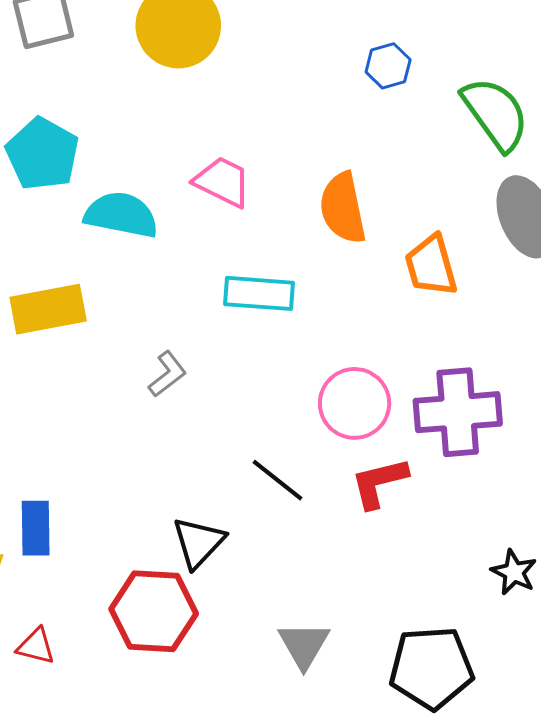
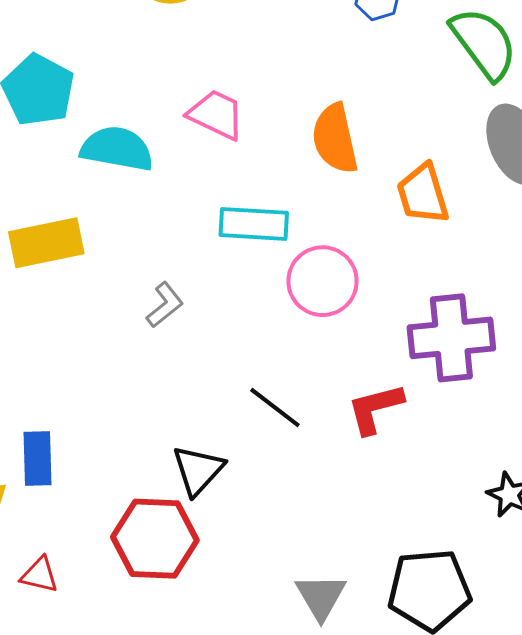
pink circle: (355, 403) -> (323, 281), moved
gray triangle: (304, 645) -> (321, 597), moved

